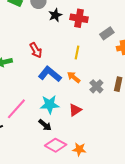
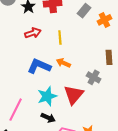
red arrow: (36, 50) -> (33, 33), moved, turned -63
gray cross: (96, 86) -> (94, 77), moved
red triangle: (75, 110) -> (74, 95), size x1.5

